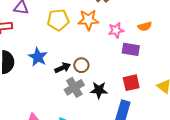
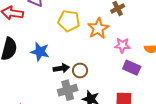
orange star: (88, 20) -> (98, 28), turned 30
blue star: (38, 57) -> (40, 52), turned -30

